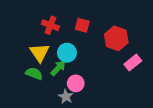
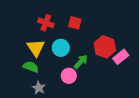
red hexagon: (116, 38) -> (105, 47), moved
green arrow: (58, 68) -> (81, 62), moved
gray star: (66, 97) -> (39, 88), moved

